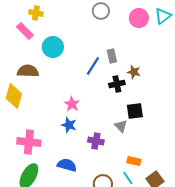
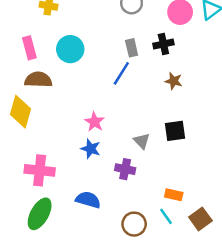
pink rectangle: (25, 31) -> (29, 48), moved, turned 30
gray rectangle: (112, 56) -> (132, 48), moved
black cross: (117, 84) -> (163, 44), moved
gray triangle: (121, 126) -> (142, 141), moved

